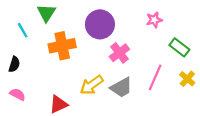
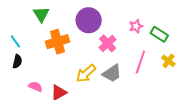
pink star: (154, 20) -> (136, 26), moved
cyan line: (23, 30) -> (15, 41), moved
pink semicircle: (18, 94) -> (35, 87), moved

